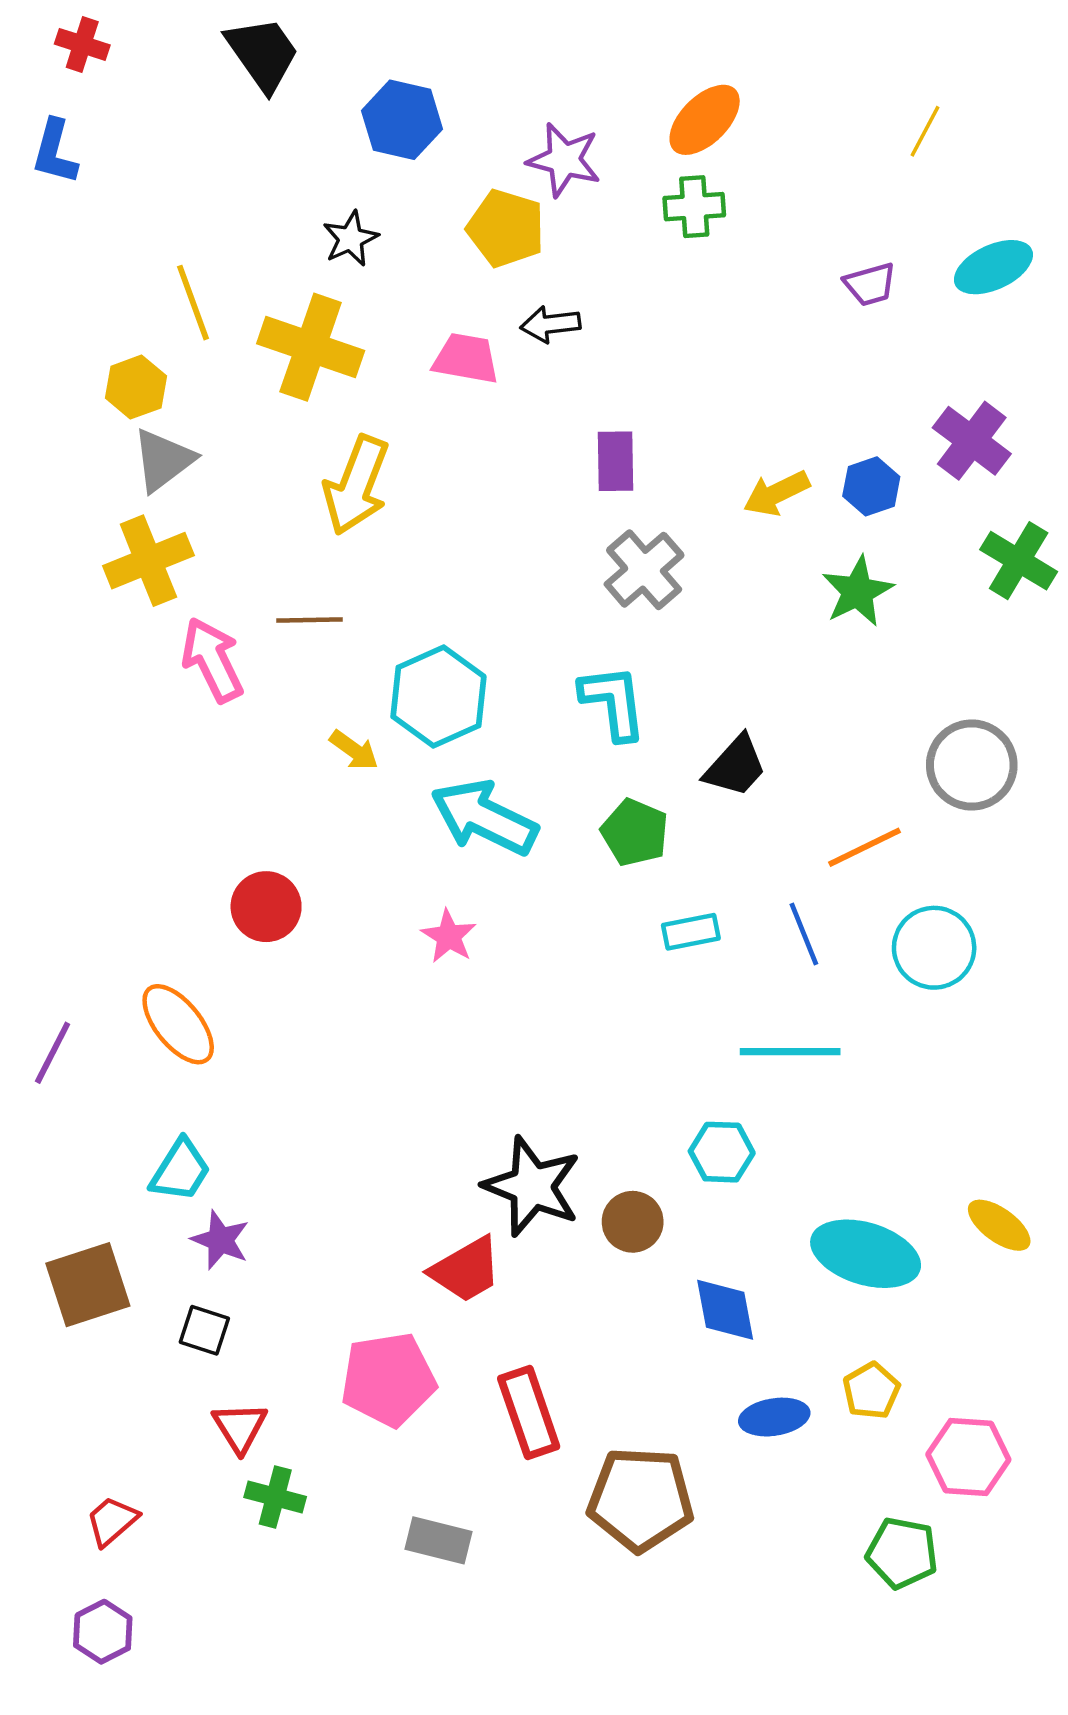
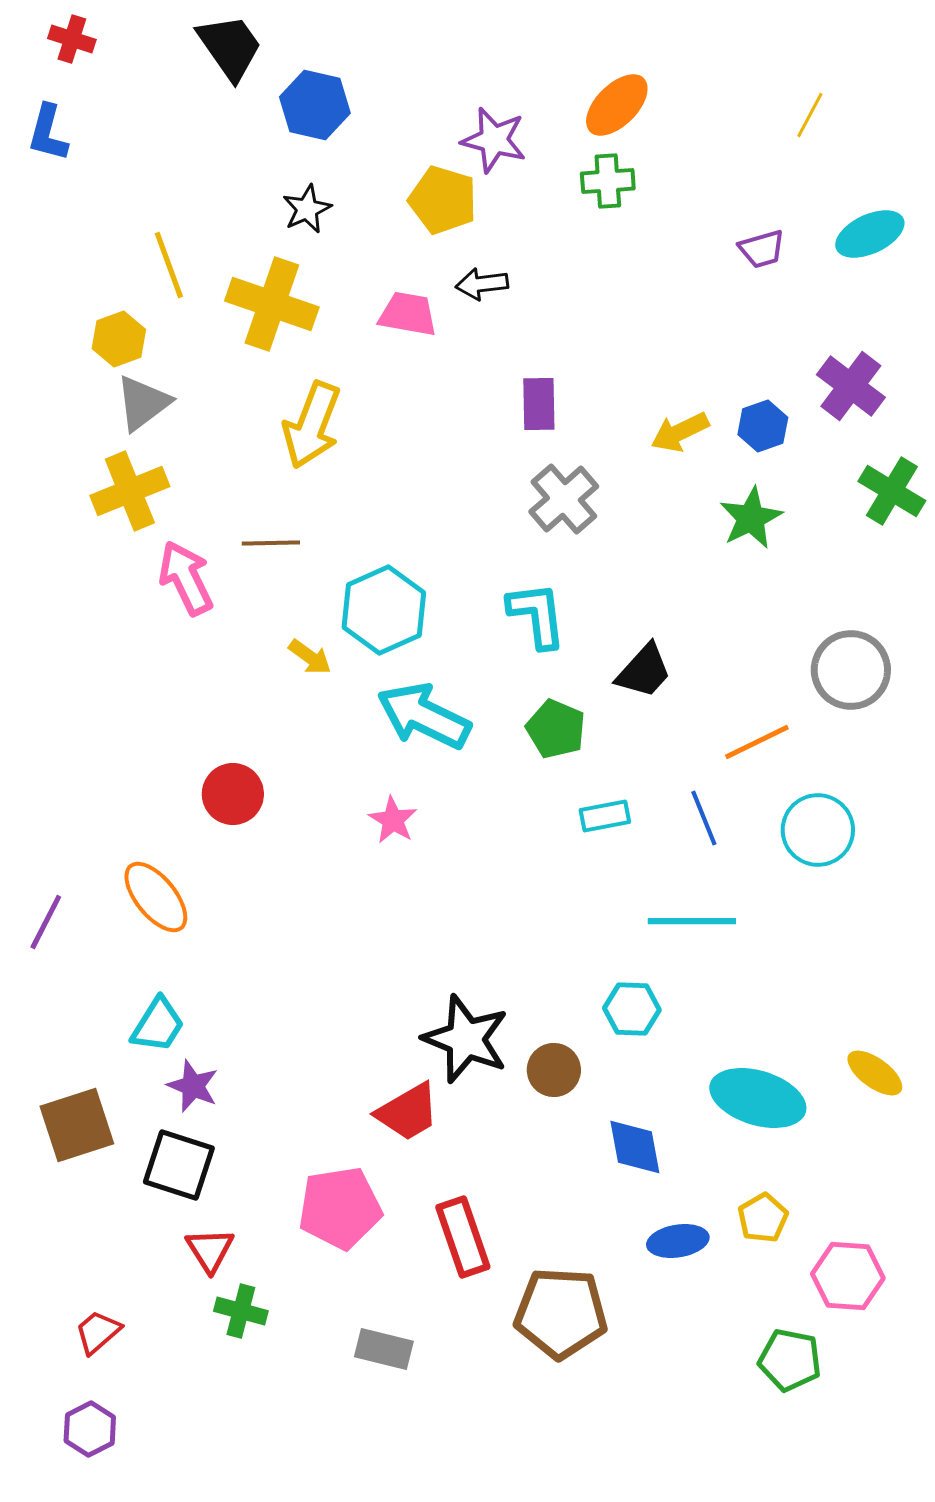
blue hexagon: (402, 120) -> (315, 105), moved
black square: (204, 1330) -> (179, 1165), size x1.6

